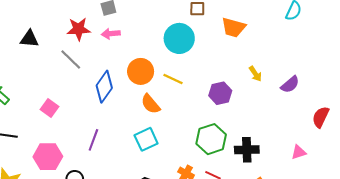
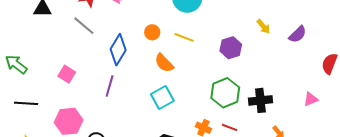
orange circle: (141, 71) -> (152, 32), size x0.6
purple line: (93, 140) -> (110, 86), moved

